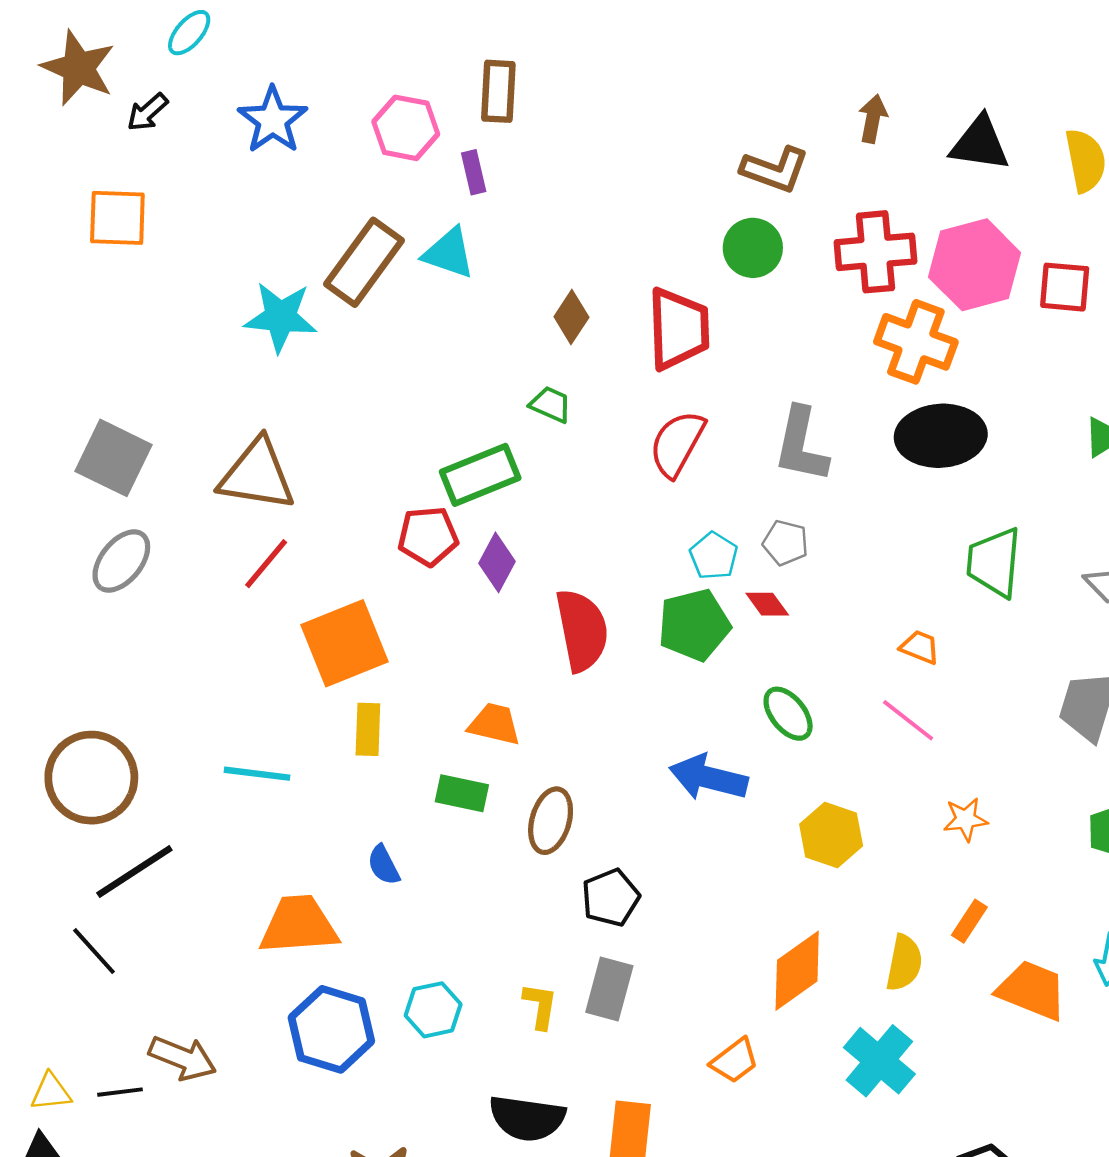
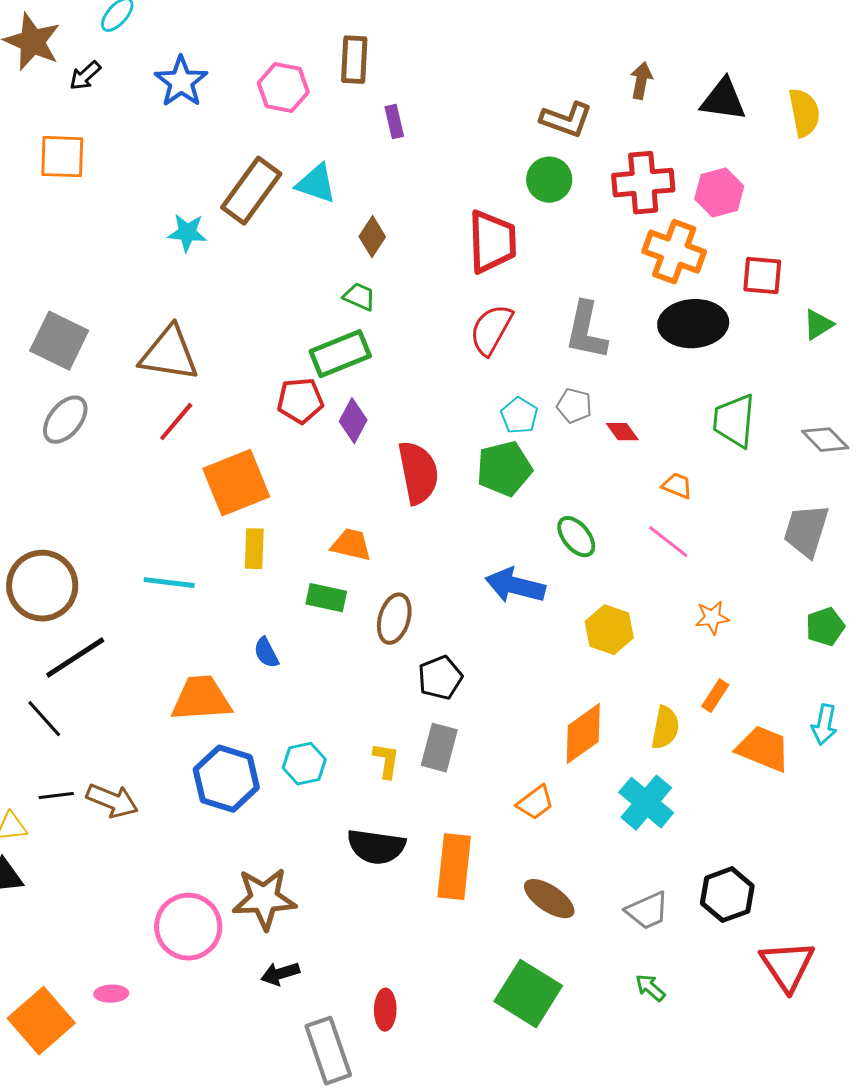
purple rectangle: (474, 172) -> (394, 122), moved
pink hexagon: (975, 265) -> (719, 193), size x0.7
red square: (1065, 287) -> (762, 276), moved
cyan star: (281, 317) -> (187, 233), size x0.7
brown diamond: (571, 317) -> (372, 237), moved
green trapezoid: (551, 404) -> (359, 297), moved
red diamond: (767, 604) -> (622, 432), moved
black line: (120, 1092) -> (56, 796), moved

